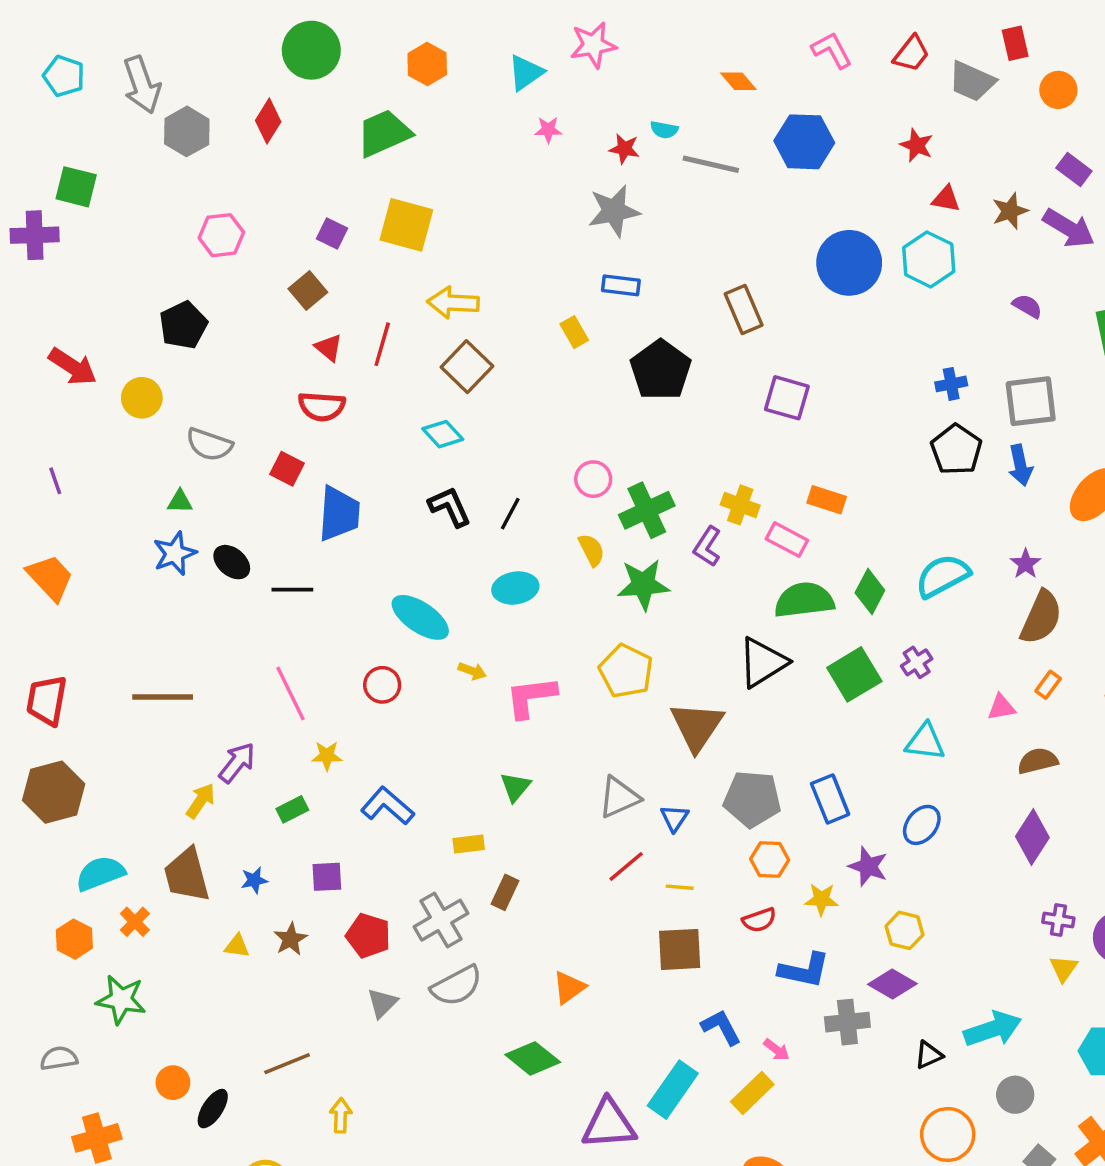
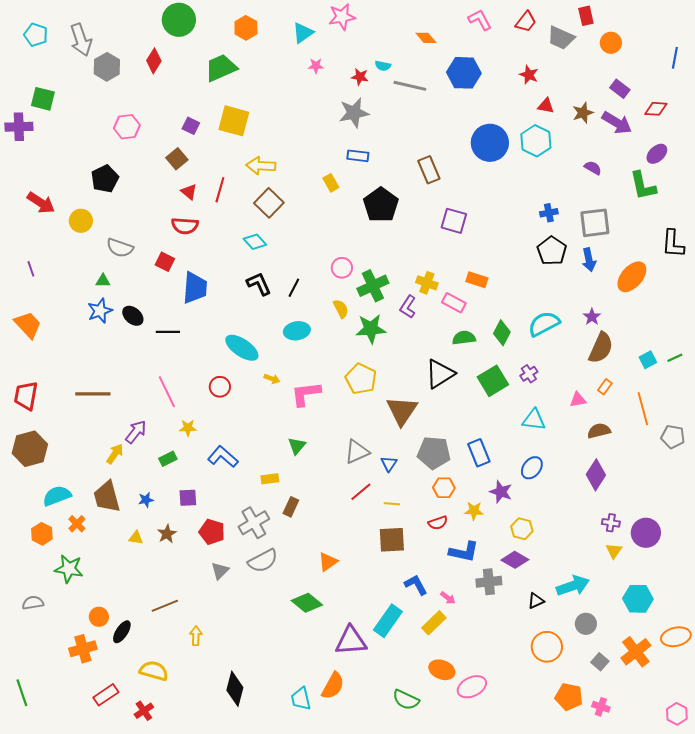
green semicircle: (804, 600) -> (464, 338), size x0.7
orange cross: (97, 1138) -> (83, 649), moved

